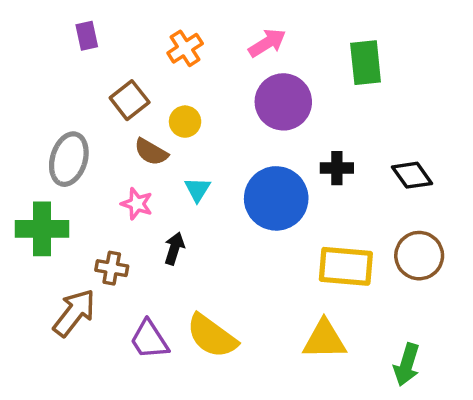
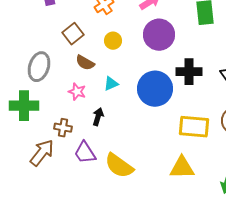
yellow circle: (185, 122) -> (113, 41), moved
black cross: (337, 168) -> (189, 72), size x1.4
cyan triangle: (198, 189) -> (111, 84), turned 35
purple trapezoid: (149, 340) -> (85, 153), moved

